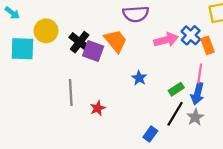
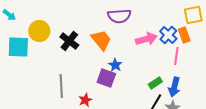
orange rectangle: (208, 45) -> (184, 35), moved
purple square: (93, 51) -> (106, 78), moved
pink line: (200, 73) -> (176, 56), moved
blue star: (139, 78) -> (115, 65), moved

